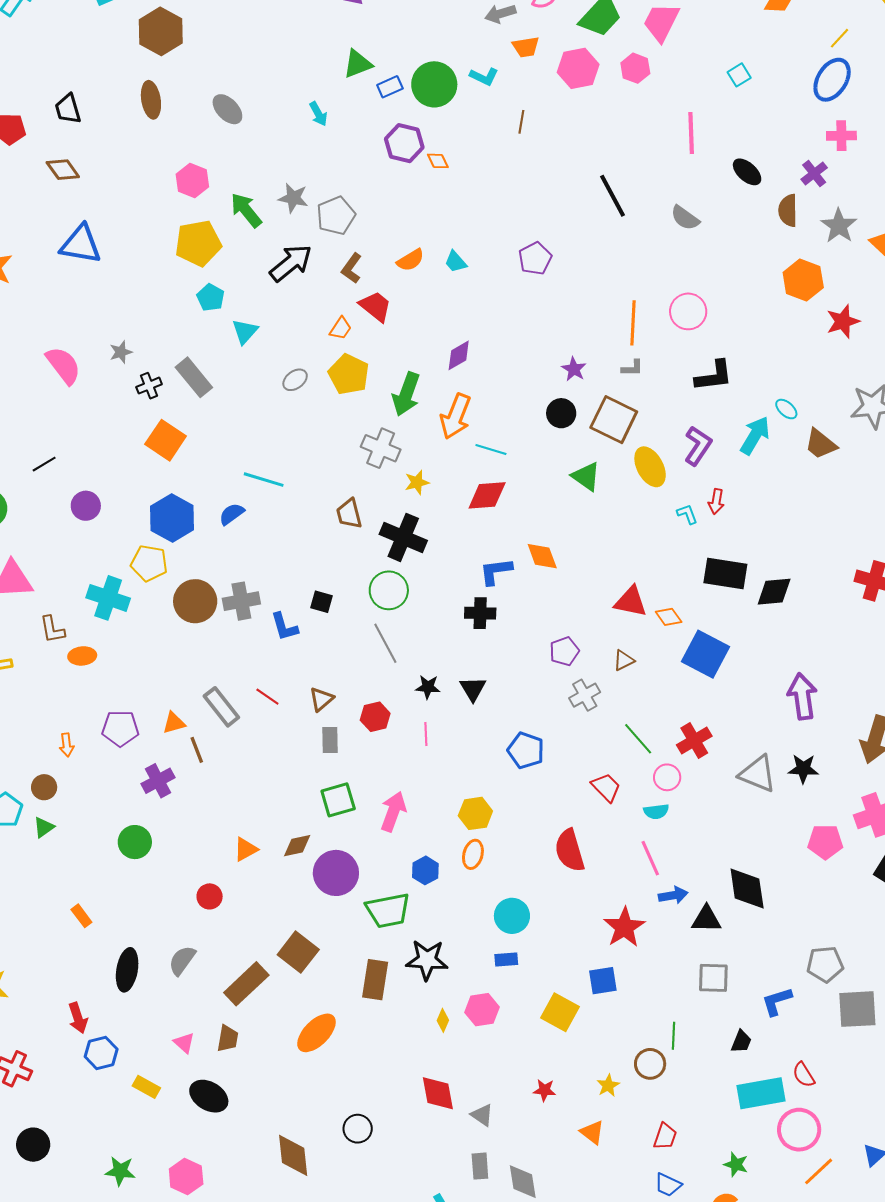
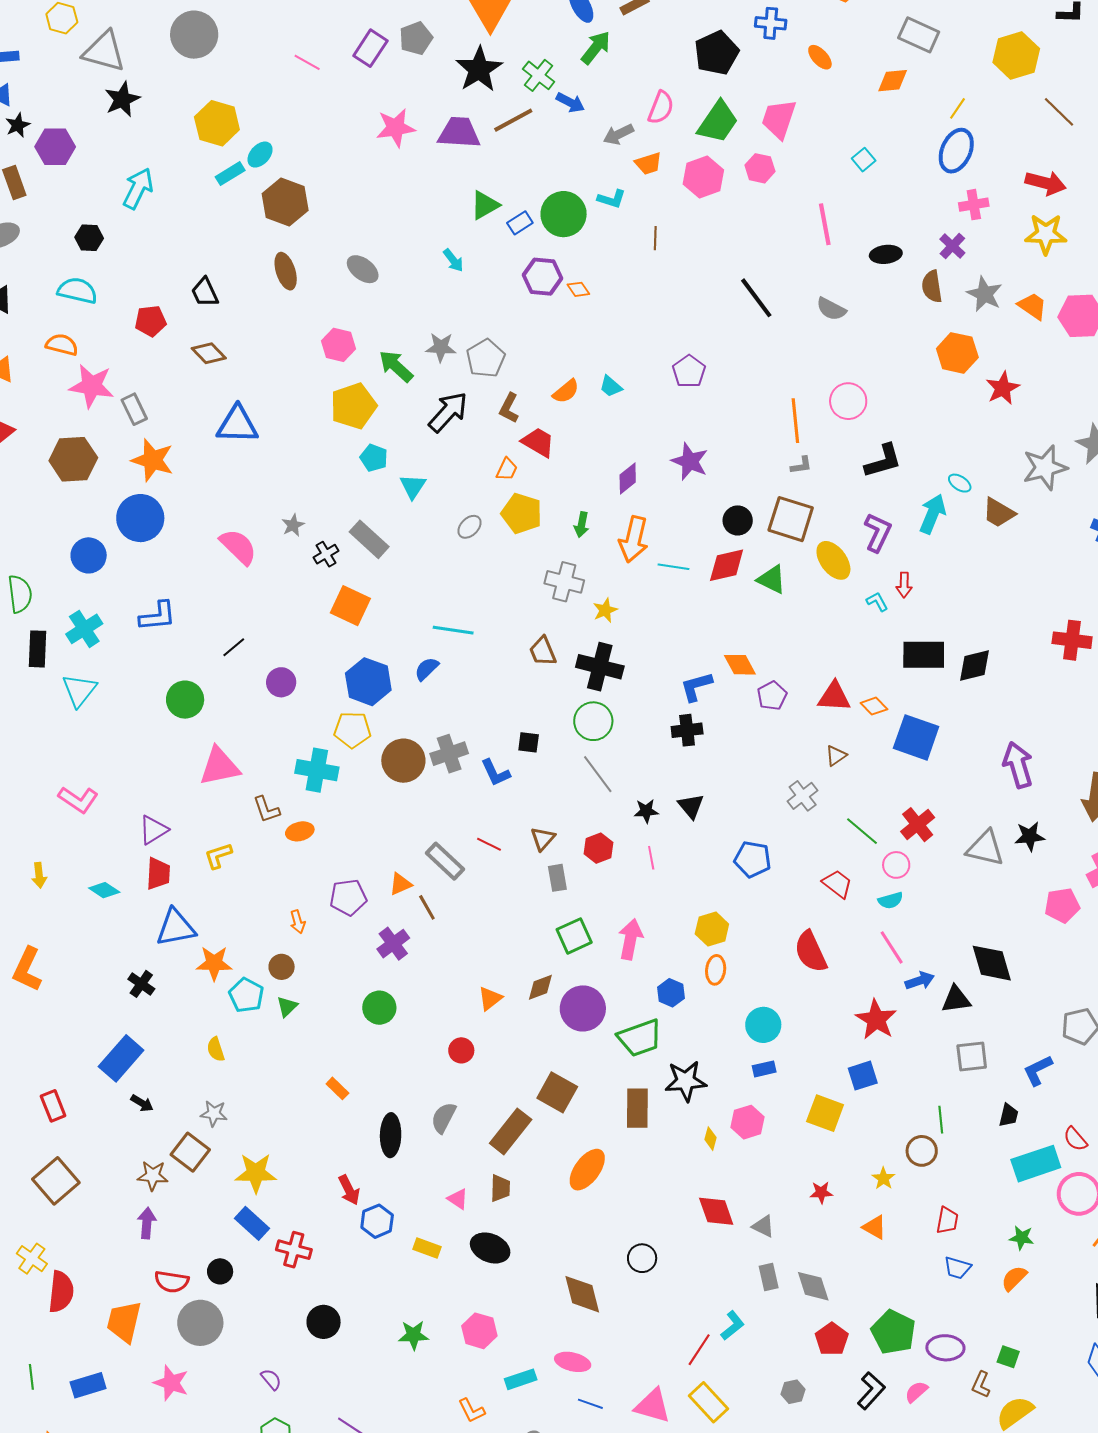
black ellipse: (747, 172) -> (886, 254), turned -40
purple star: (574, 369) -> (690, 461), moved, size x1.5
green arrow: (406, 394) -> (582, 525), size x0.6
red diamond: (487, 495) -> (727, 565), moved
purple pentagon: (564, 651) -> (772, 696), moved

